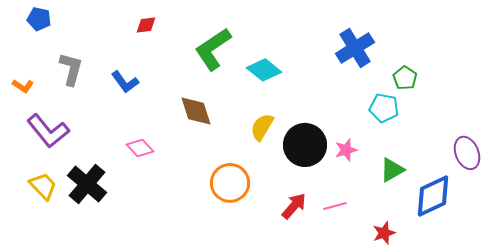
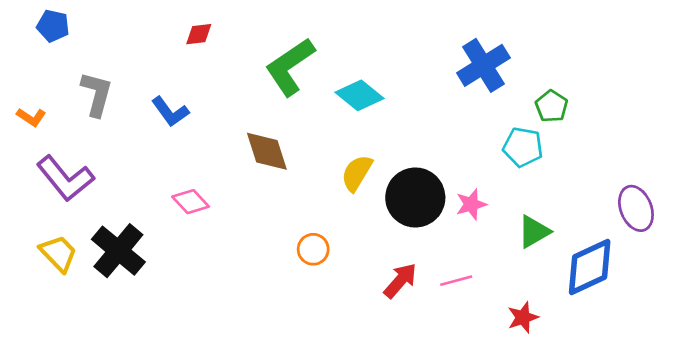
orange circle: (230, 183) -> (313, 249), size x0.6

